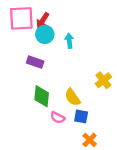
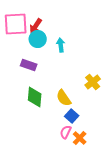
blue square: (81, 116) -> (72, 116), turned 32
pink semicircle: (58, 118) -> (66, 132), moved, turned 88

